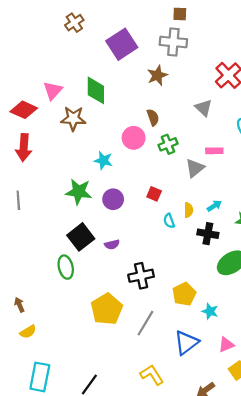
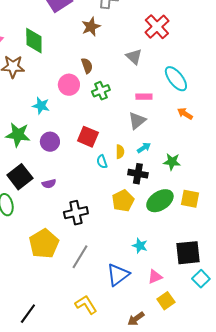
gray triangle: (195, 168) -> (137, 121), moved
red square: (154, 194) -> (88, 137), size x1.5
yellow pentagon: (184, 294) -> (123, 201), moved

